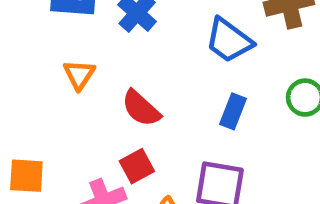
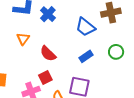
blue rectangle: (233, 111) -> (86, 56), turned 32

